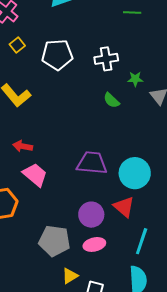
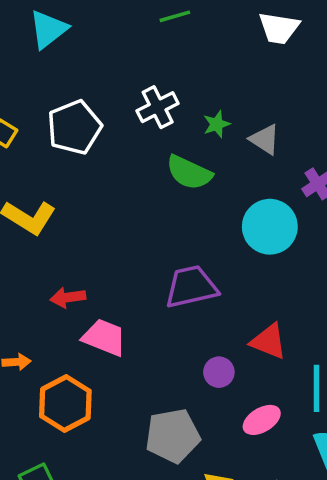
green semicircle: (111, 100) -> (189, 173), size x1.5
cyan circle: (135, 173) -> (270, 227), moved
purple circle: (91, 215) -> (219, 372), size x0.7
pink ellipse: (94, 244) -> (262, 420), moved

